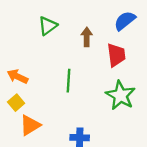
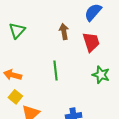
green triangle: (48, 26) -> (17, 31), moved
green star: (120, 95) -> (101, 75), size x0.7

